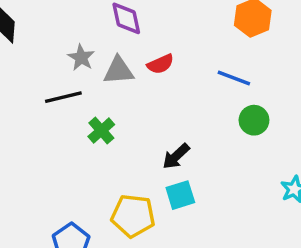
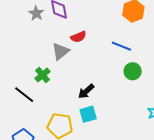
gray star: (81, 58) -> (36, 13), moved
gray triangle: (119, 70) -> (61, 51), moved, turned -36
black line: (63, 97) -> (24, 95), moved, turned 50

